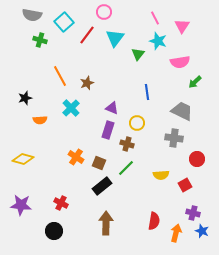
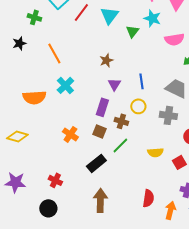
brown star: (87, 83) -> (106, 60), moved
blue line: (147, 92) -> (141, 81), moved
black star: (25, 98) -> (19, 43), moved
purple triangle: (112, 108) -> (114, 84), moved, turned 40
orange semicircle: (40, 120) -> (34, 97), size x1.6
yellow circle: (137, 123) -> (138, 106), moved
brown square: (99, 163) -> (99, 131), moved

